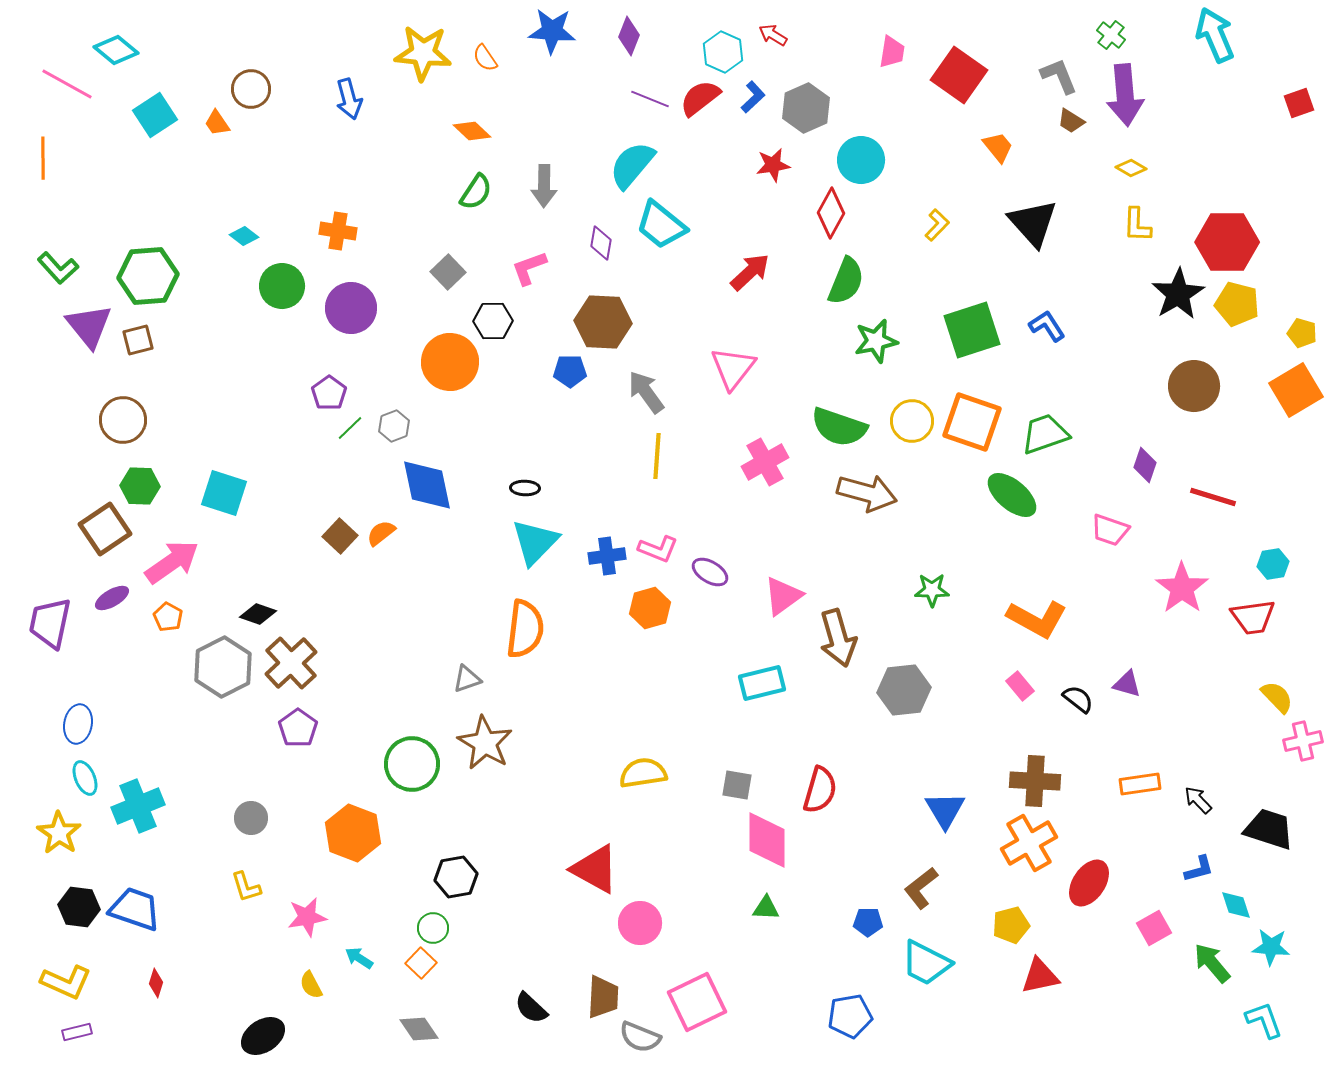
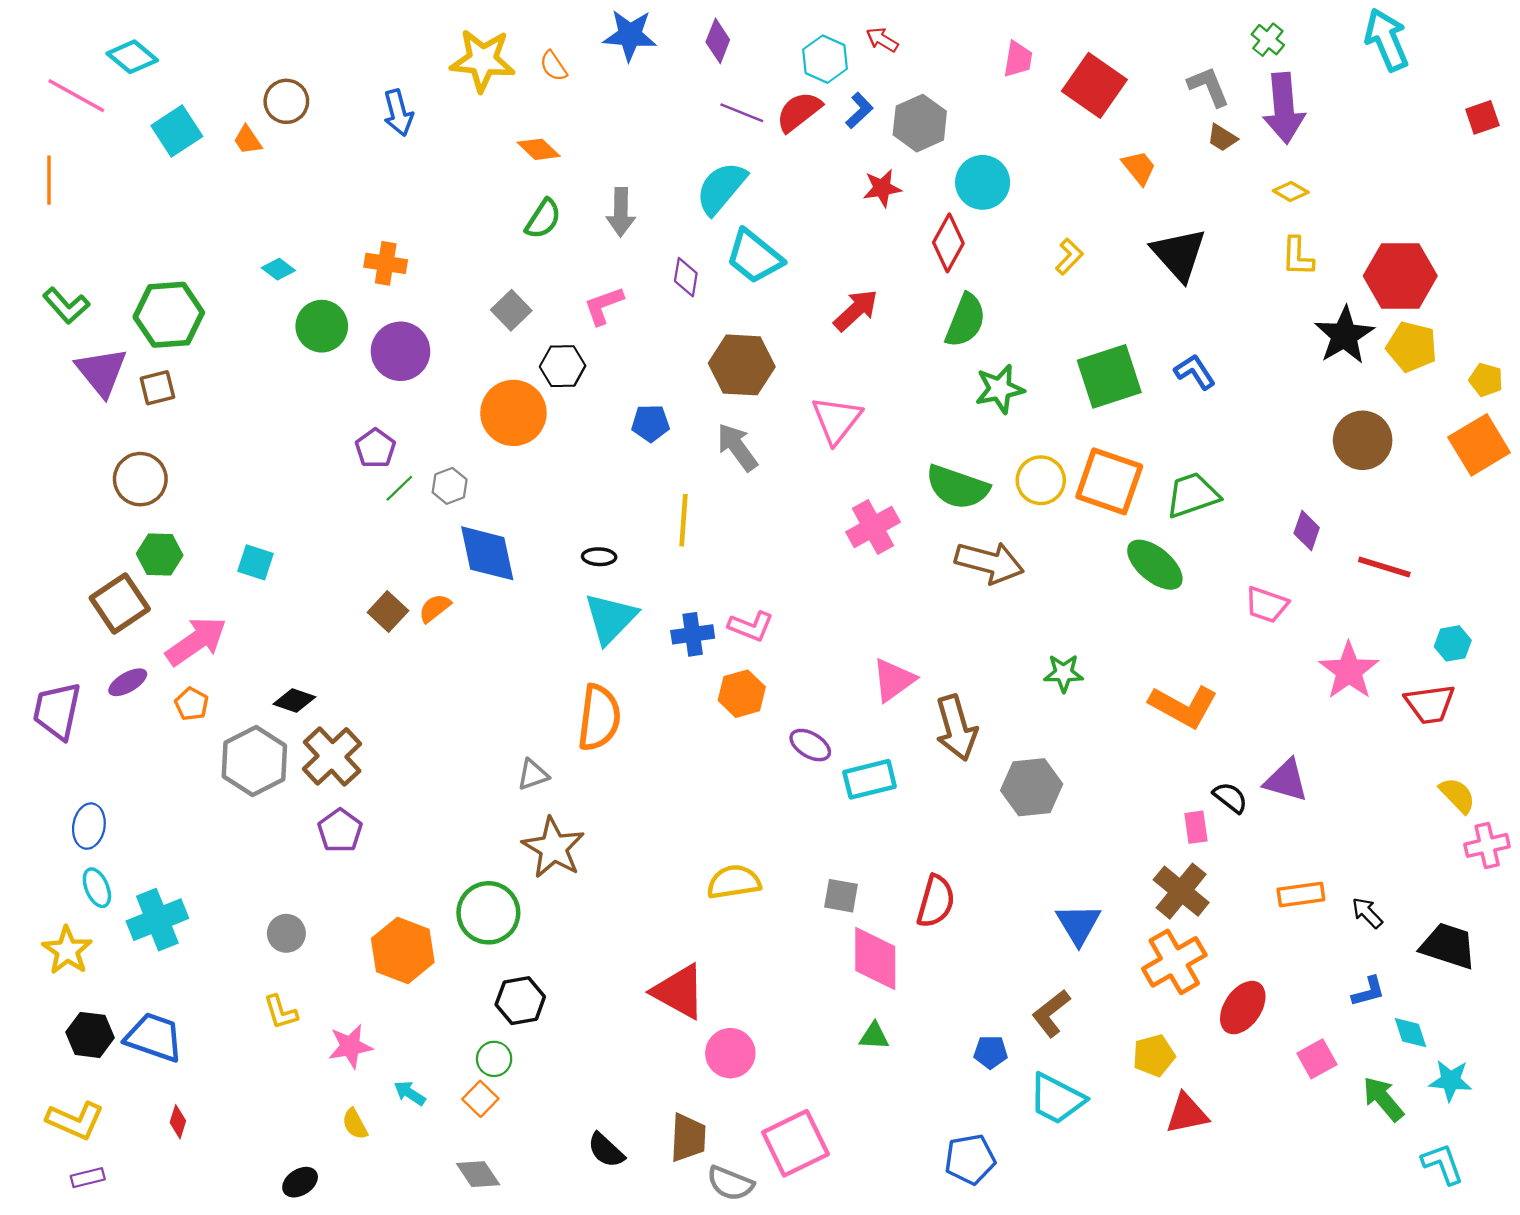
brown hexagon: (603, 322) -> (742, 365), moved
yellow line: (657, 456) -> (684, 520), moved
cyan square: (224, 493) -> (256, 562), size x0.7
purple ellipse: (710, 572) -> (810, 745), moved
purple triangle: (1127, 684) -> (1286, 780), size x1.4
pink rectangle: (1020, 686) -> (1196, 827), moved, turned 32
green circle: (412, 764) -> (488, 913), moved
brown cross: (1035, 781) -> (1181, 891), turned 36
black ellipse: (263, 1036) -> (300, 1182), size x0.7

